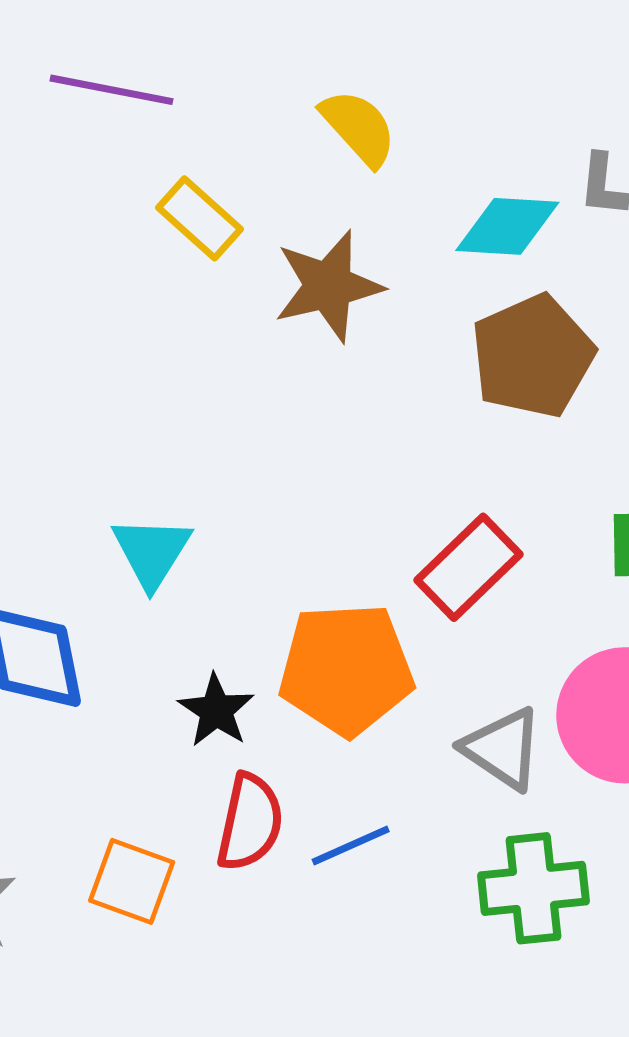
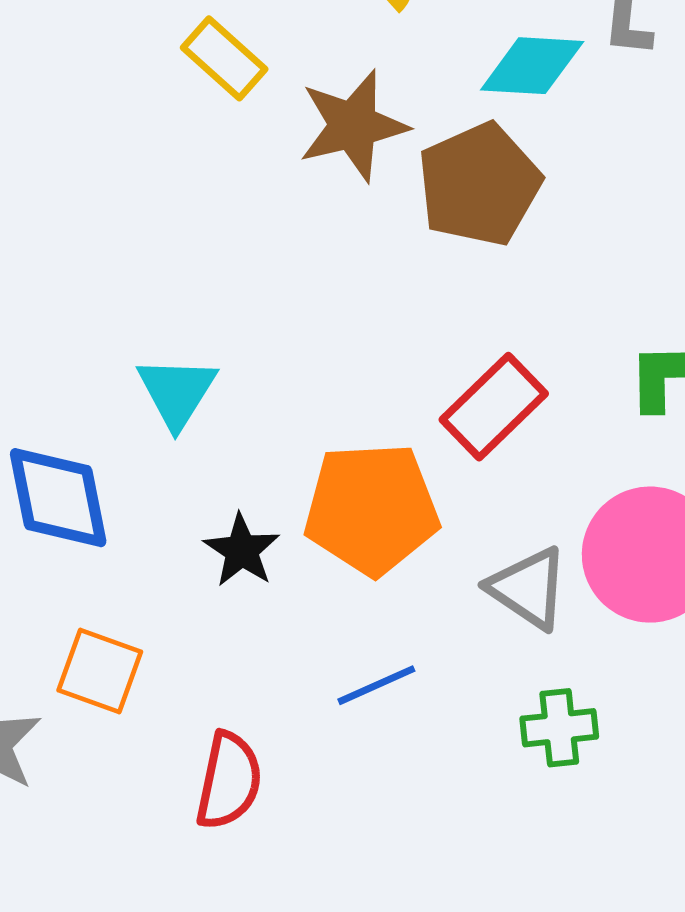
brown pentagon: (533, 356) -> (479, 185), moved
red semicircle: (250, 822) -> (229, 781), moved
orange square: (132, 881) -> (100, 671), moved
green cross: (533, 888) -> (559, 728), size x0.7

